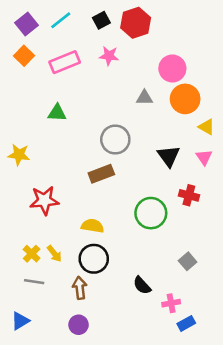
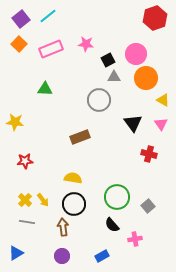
black square: (101, 20) -> (108, 60), moved
red hexagon: (136, 23) -> (155, 18), moved
gray circle: (115, 140) -> (99, 100), moved
red star: (44, 200) -> (25, 161), moved, size x0.7
green circle: (151, 213) -> (117, 197), moved
blue rectangle: (186, 323) -> (102, 256), moved

